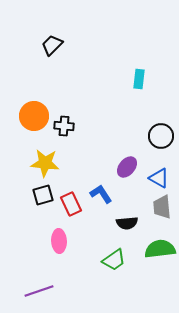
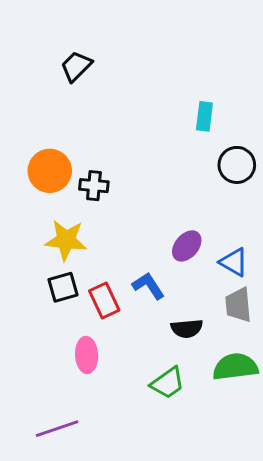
black circle: (161, 136) -> (237, 165), moved

